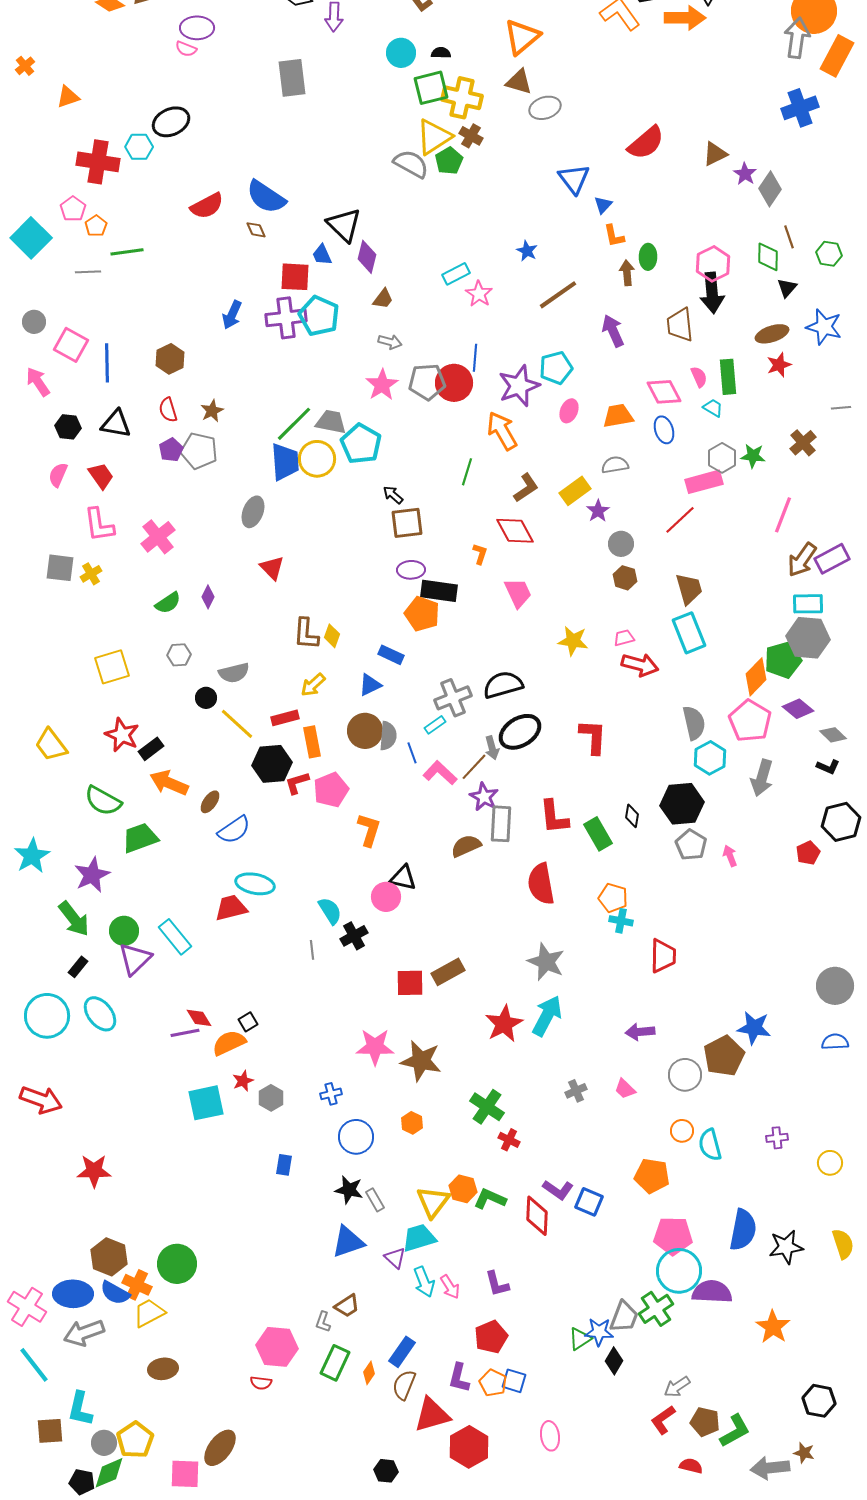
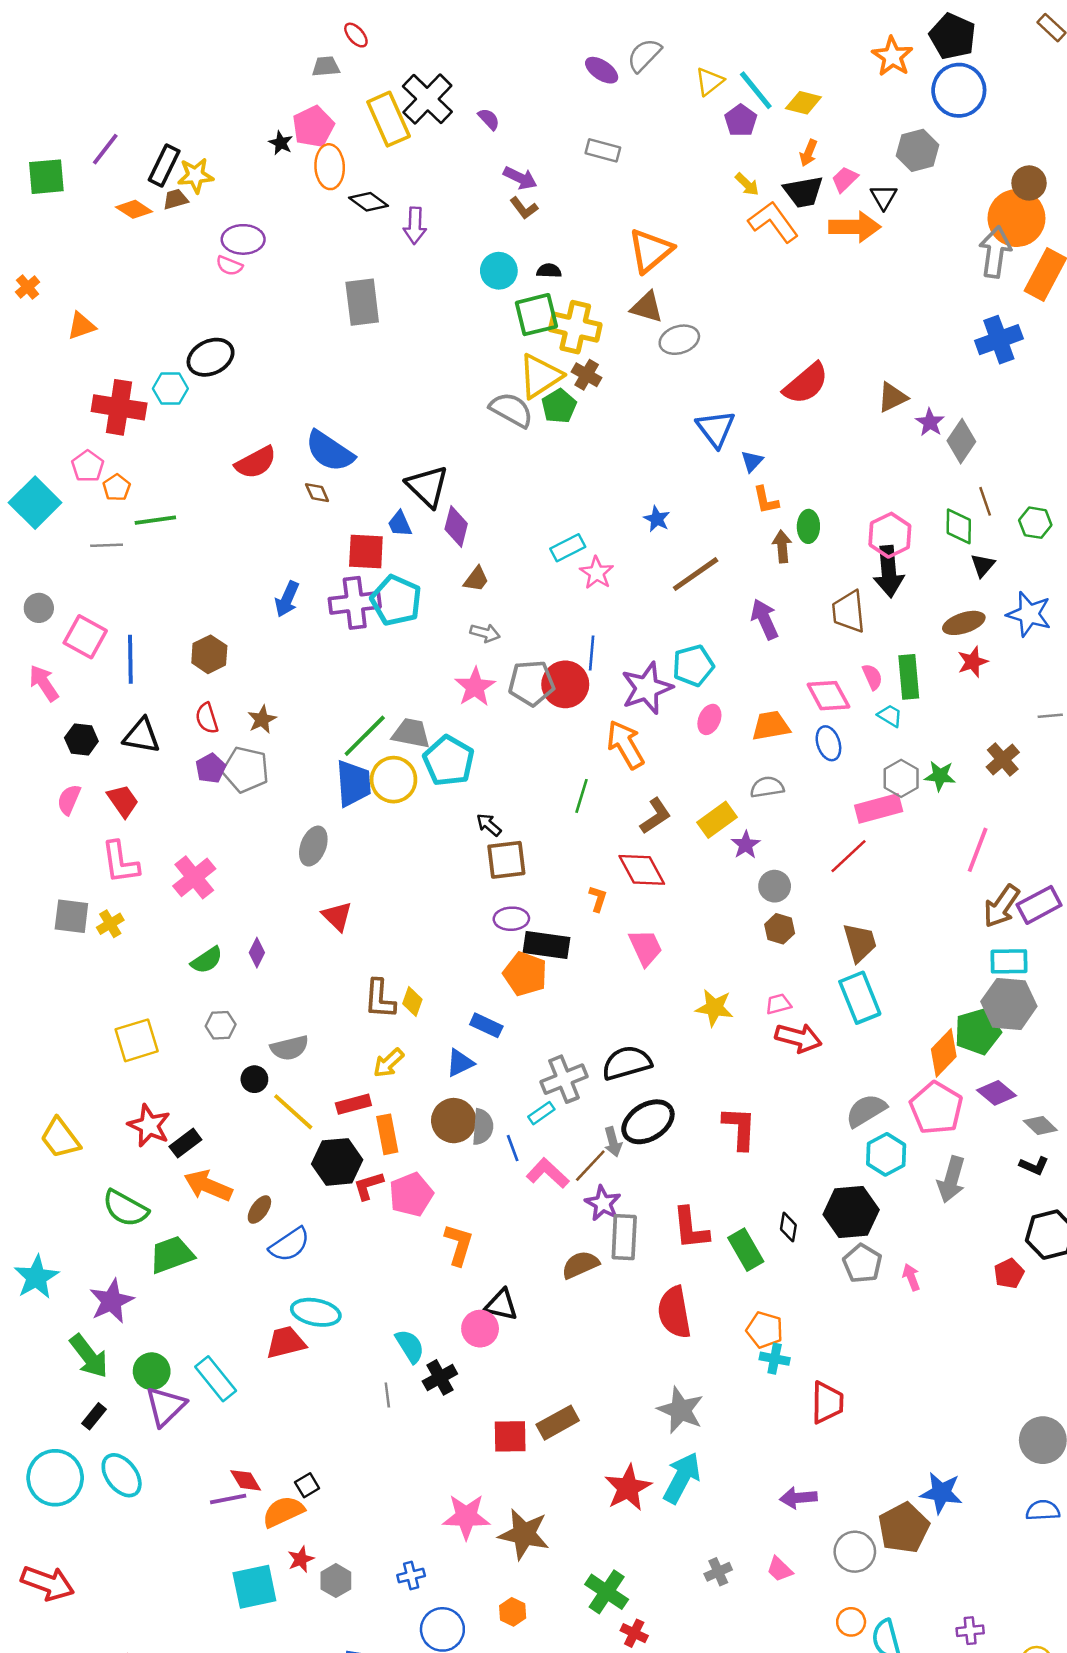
gray semicircle: (694, 723) -> (866, 1111), turned -108

